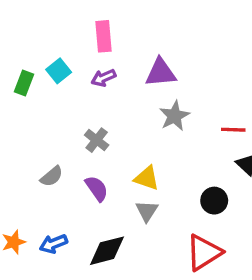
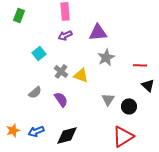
cyan square: (59, 71) -> (39, 53), moved
green rectangle: (24, 83) -> (19, 15), moved
yellow triangle: (147, 178) -> (81, 75), moved
gray triangle: (147, 211) -> (108, 99), moved

